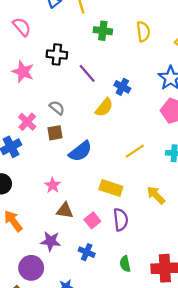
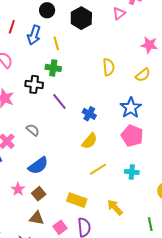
green cross: (103, 31) -> (53, 68), moved
yellow semicircle: (104, 107) -> (90, 141), moved
brown square: (55, 133) -> (39, 194), moved, turned -32
blue semicircle: (80, 151) -> (38, 166), moved
pink star: (53, 185) -> (18, 189), moved

